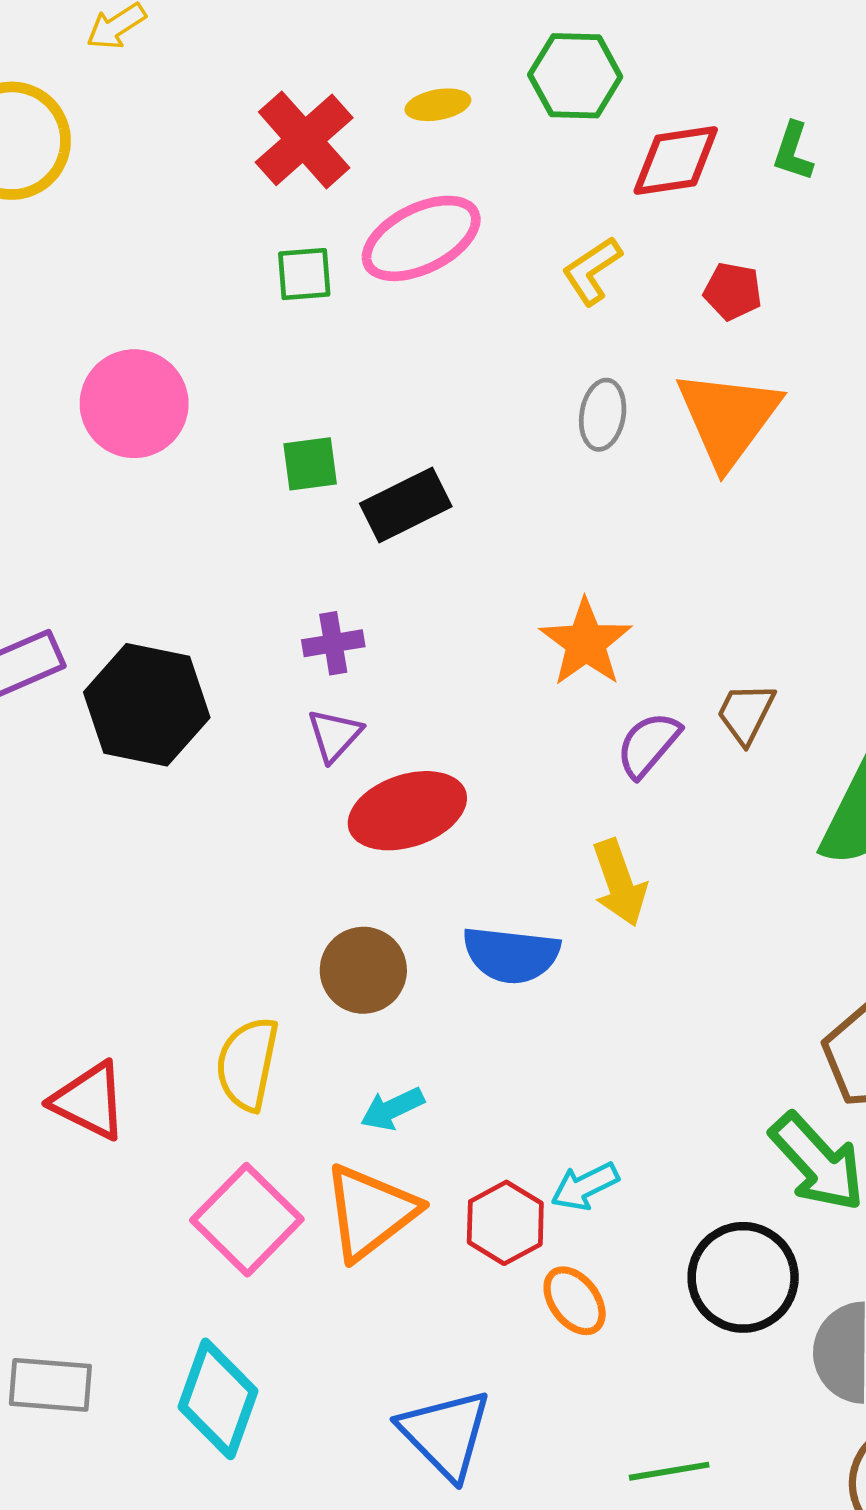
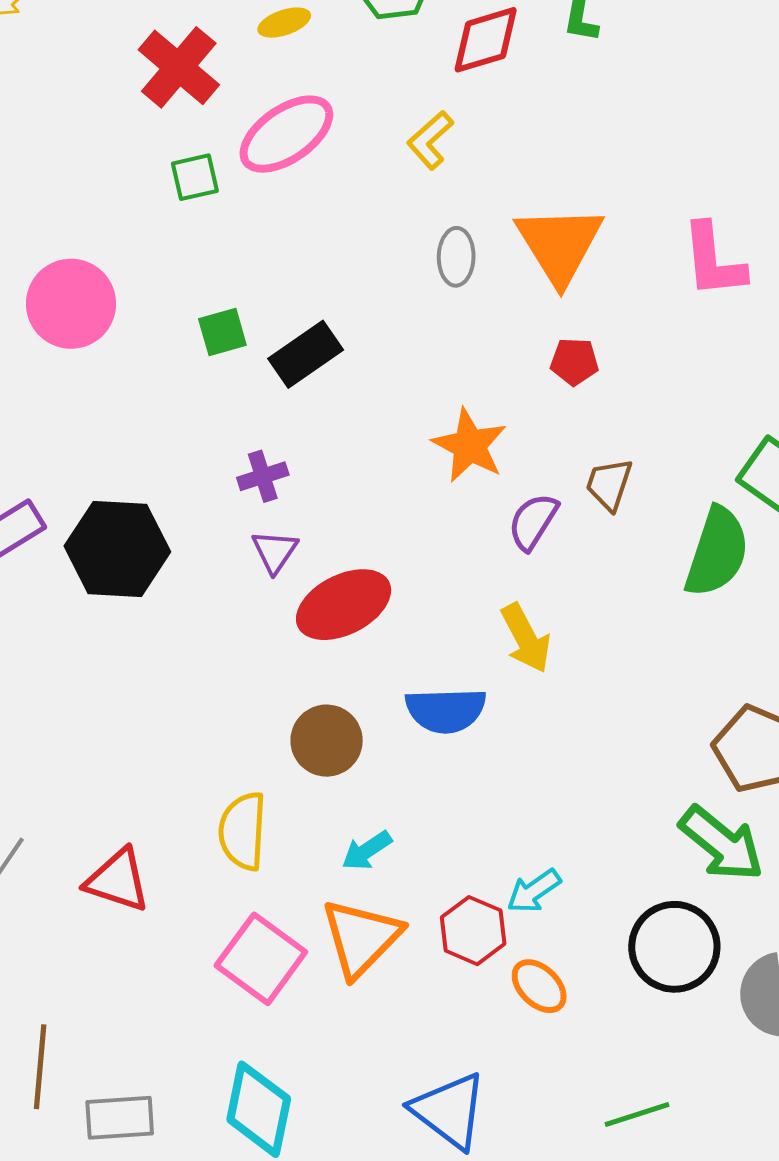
red pentagon: (733, 291) -> (574, 362), moved

